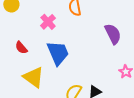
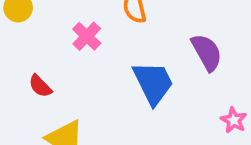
blue trapezoid: (58, 53) -> (153, 83), moved

